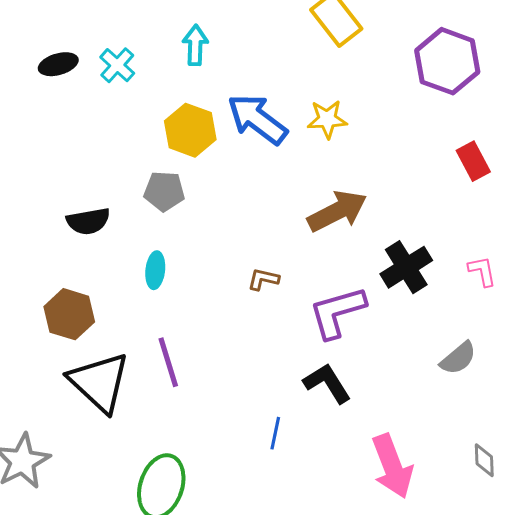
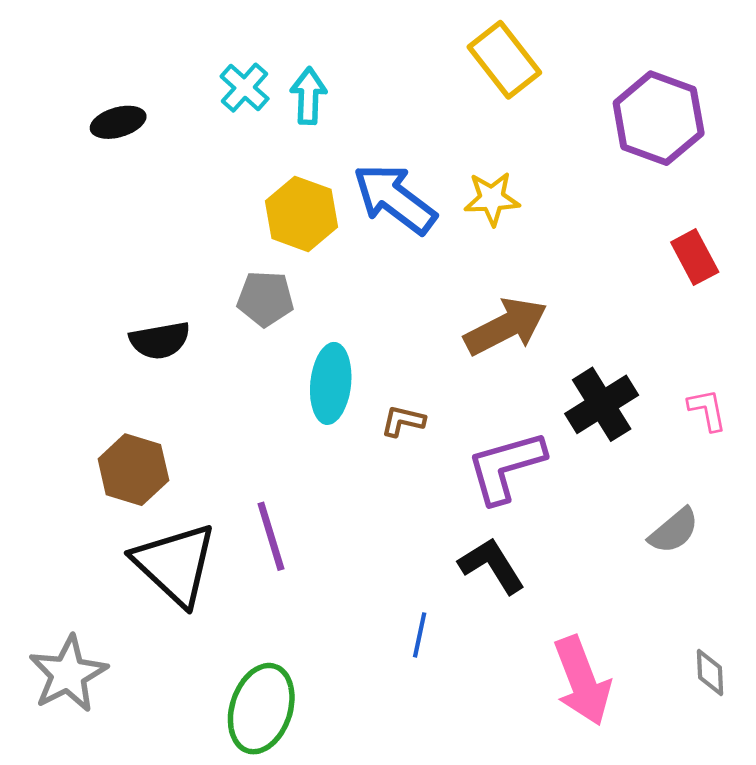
cyan cross: (117, 65) -> (245, 88), moved
cyan ellipse: (155, 270) -> (331, 383), moved, size x1.5

